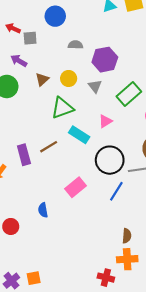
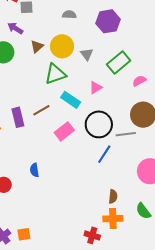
purple hexagon: (105, 60) -> (108, 21), moved
yellow circle: (69, 78) -> (62, 46), size x1.5
pink rectangle: (75, 187) -> (64, 131), moved

